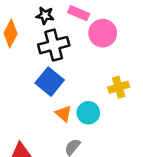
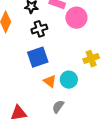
black cross: (54, 45) -> (39, 29), size x0.7
blue square: (50, 82) -> (38, 57), turned 35

